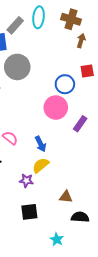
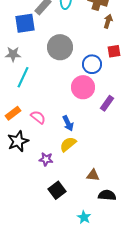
gray circle: (17, 67) -> (60, 47), moved
purple star: (26, 181) -> (46, 159), moved
black square: (29, 212) -> (57, 190), turned -30

